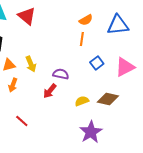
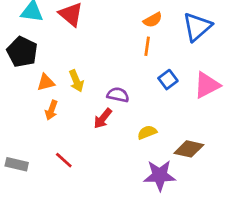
blue triangle: (118, 25) -> (197, 27), turned -35
brown diamond: (108, 99) -> (189, 149), moved
purple star: (91, 132) -> (160, 175), turned 30

